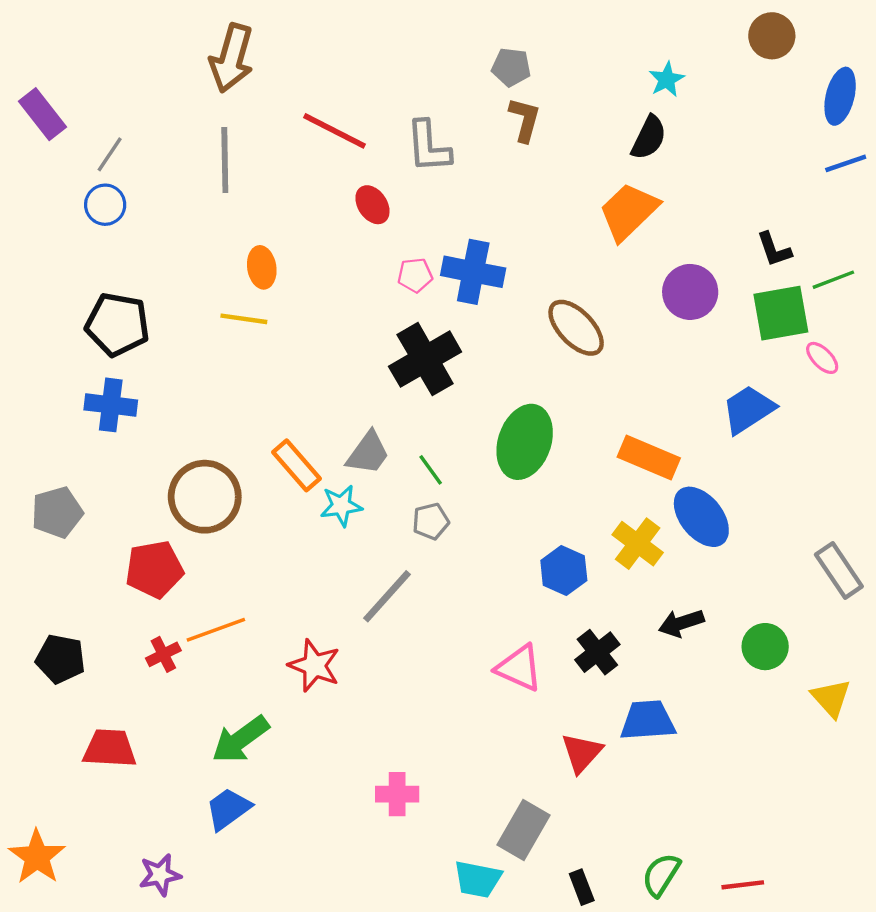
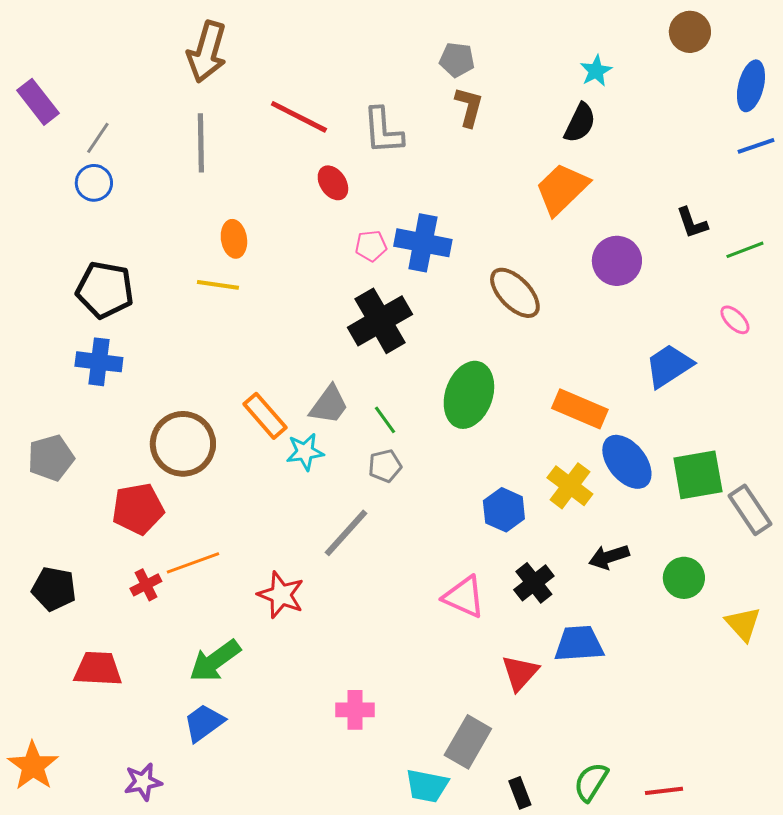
green square: (781, 313) -> (698, 475), moved

